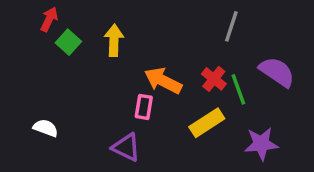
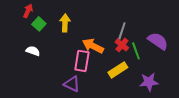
gray line: (231, 26) -> (122, 31), moved
pink rectangle: (144, 107) -> (82, 61), size x1.5
white semicircle: (46, 128) -> (33, 51), moved

